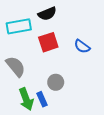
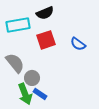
gray circle: (56, 82) -> (32, 78), moved
blue rectangle: (42, 99) -> (40, 94), turned -32

